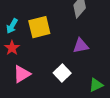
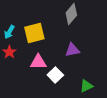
pink triangle: (22, 74) -> (38, 62), moved, turned 30

